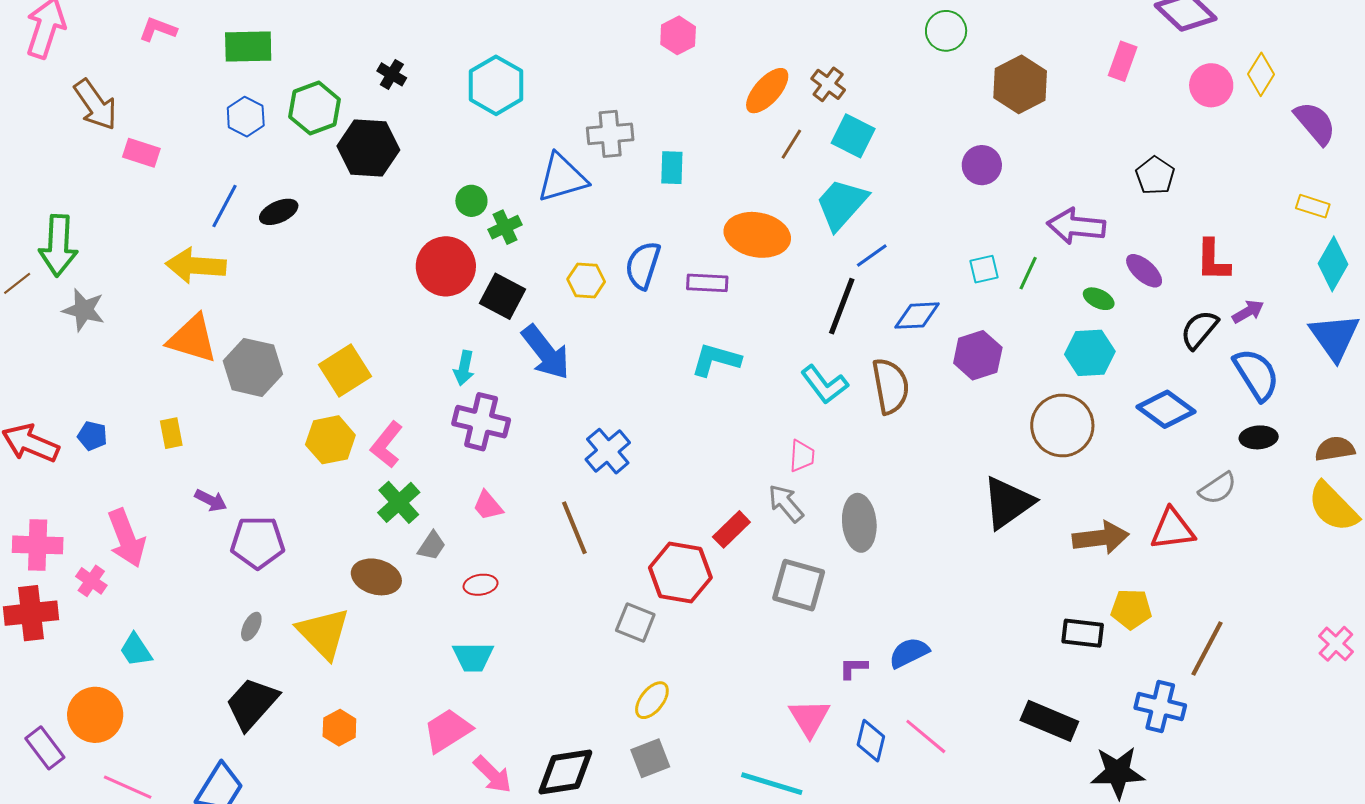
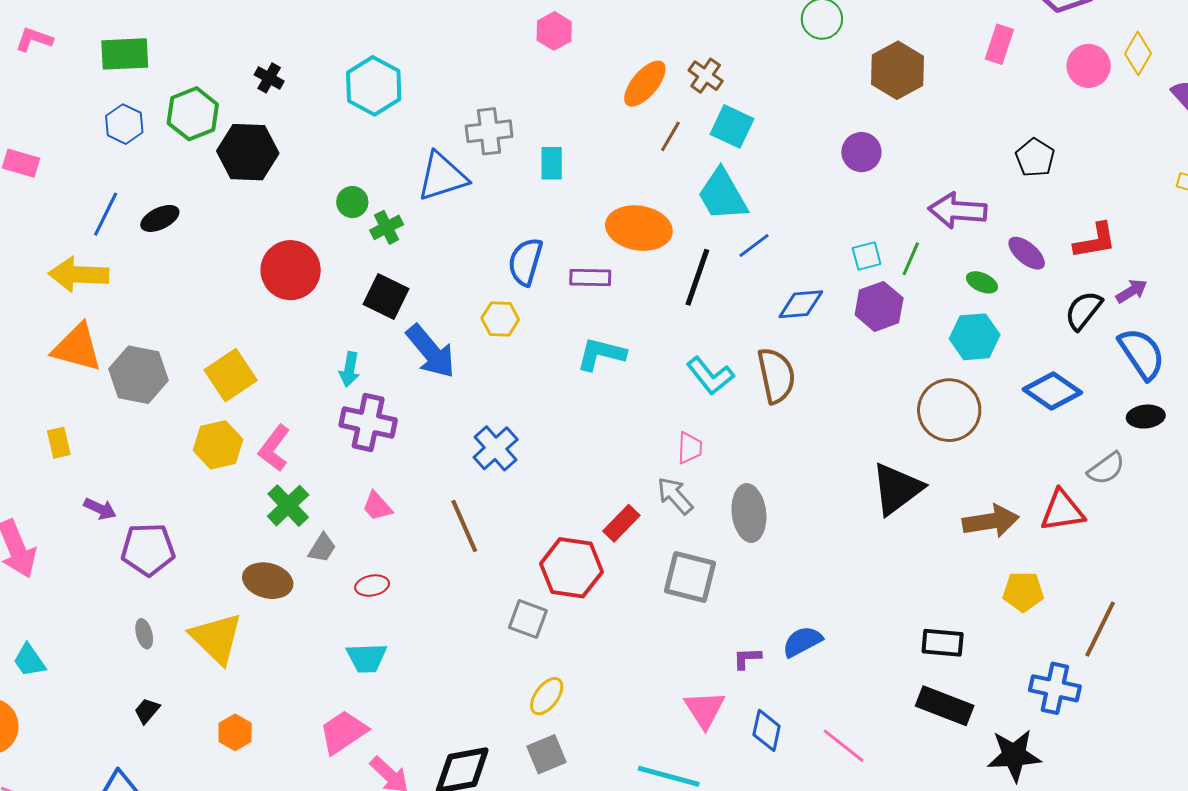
cyan trapezoid: (842, 204) -> (722, 195), turned -70
red L-shape: (1213, 260) -> (1095, 241), turned -99
red circle: (446, 266) -> (291, 270), moved
yellow hexagon: (586, 280) -> (500, 319), moved
black line: (842, 306) -> (697, 277), moved
purple hexagon: (978, 355) -> (879, 306), moved
gray ellipse: (251, 627) -> (144, 634), turned -40
black rectangle: (1083, 633) -> (943, 643), moved
black trapezoid: (252, 704) -> (147, 711), size x0.5
pink line: (926, 736) -> (843, 746), moved

